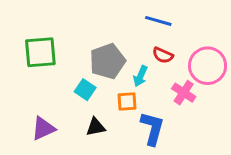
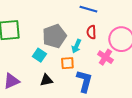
red semicircle: (163, 55) -> (91, 32), turned 64

